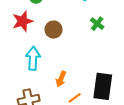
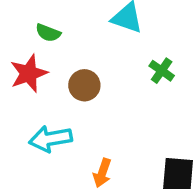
cyan arrow: (33, 58) -> (51, 139), turned -100

